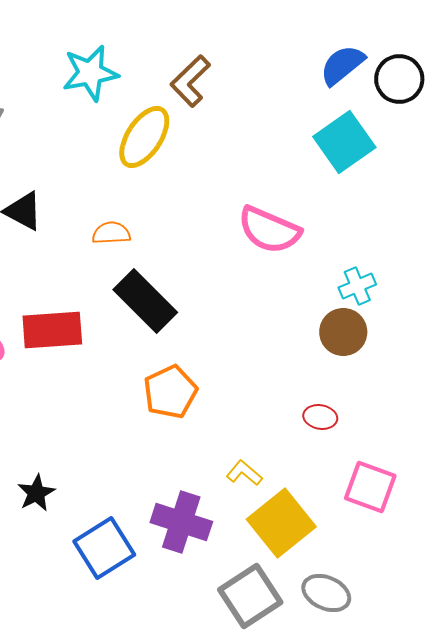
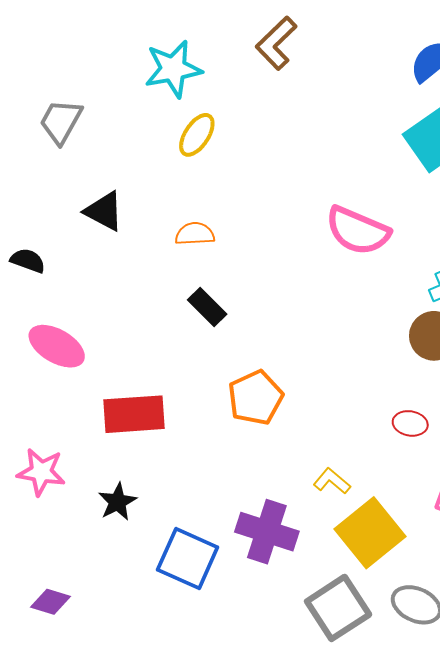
brown L-shape: (190, 81) -> (276, 43), moved
yellow ellipse: (144, 137) -> (197, 135), moved, size x0.7
black rectangle: (145, 301) -> (207, 307), moved, size x0.6
red rectangle: (52, 330) -> (134, 414), moved
blue square: (104, 548) -> (188, 558), turned -34

